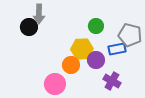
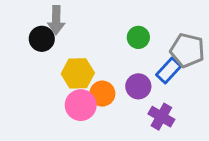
yellow hexagon: (82, 49) -> (78, 73), moved
blue rectangle: (117, 49) -> (169, 70), turned -36
pink circle: (55, 84) -> (81, 105), moved

